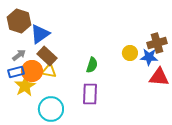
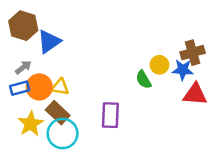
brown rectangle: (47, 56) -> (58, 113), moved
green semicircle: (92, 65) -> (143, 80), moved, turned 133
yellow star: (25, 86) -> (31, 124), moved

